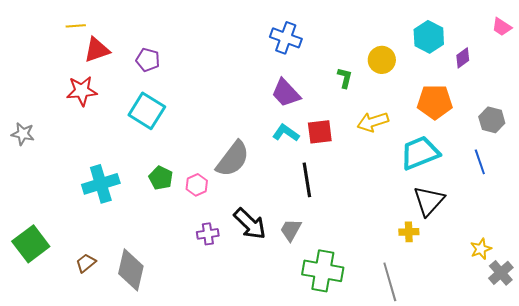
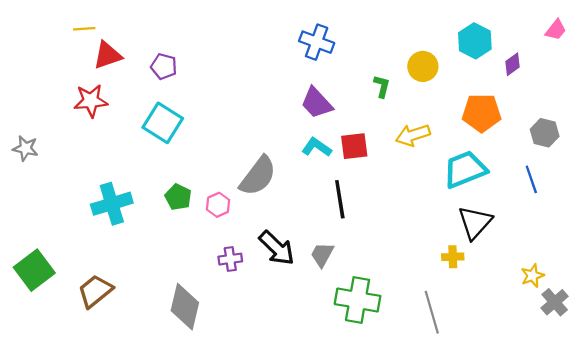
pink trapezoid: (502, 27) -> (556, 30), turned -85
brown trapezoid: (86, 263) -> (95, 291), size x1.6
gray diamond: (131, 270) -> (185, 307), moved

